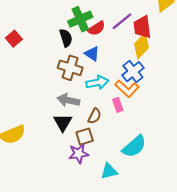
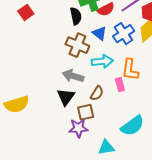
blue cross: (133, 72) -> (124, 34), moved
orange L-shape: (127, 89) -> (130, 70), turned 50

